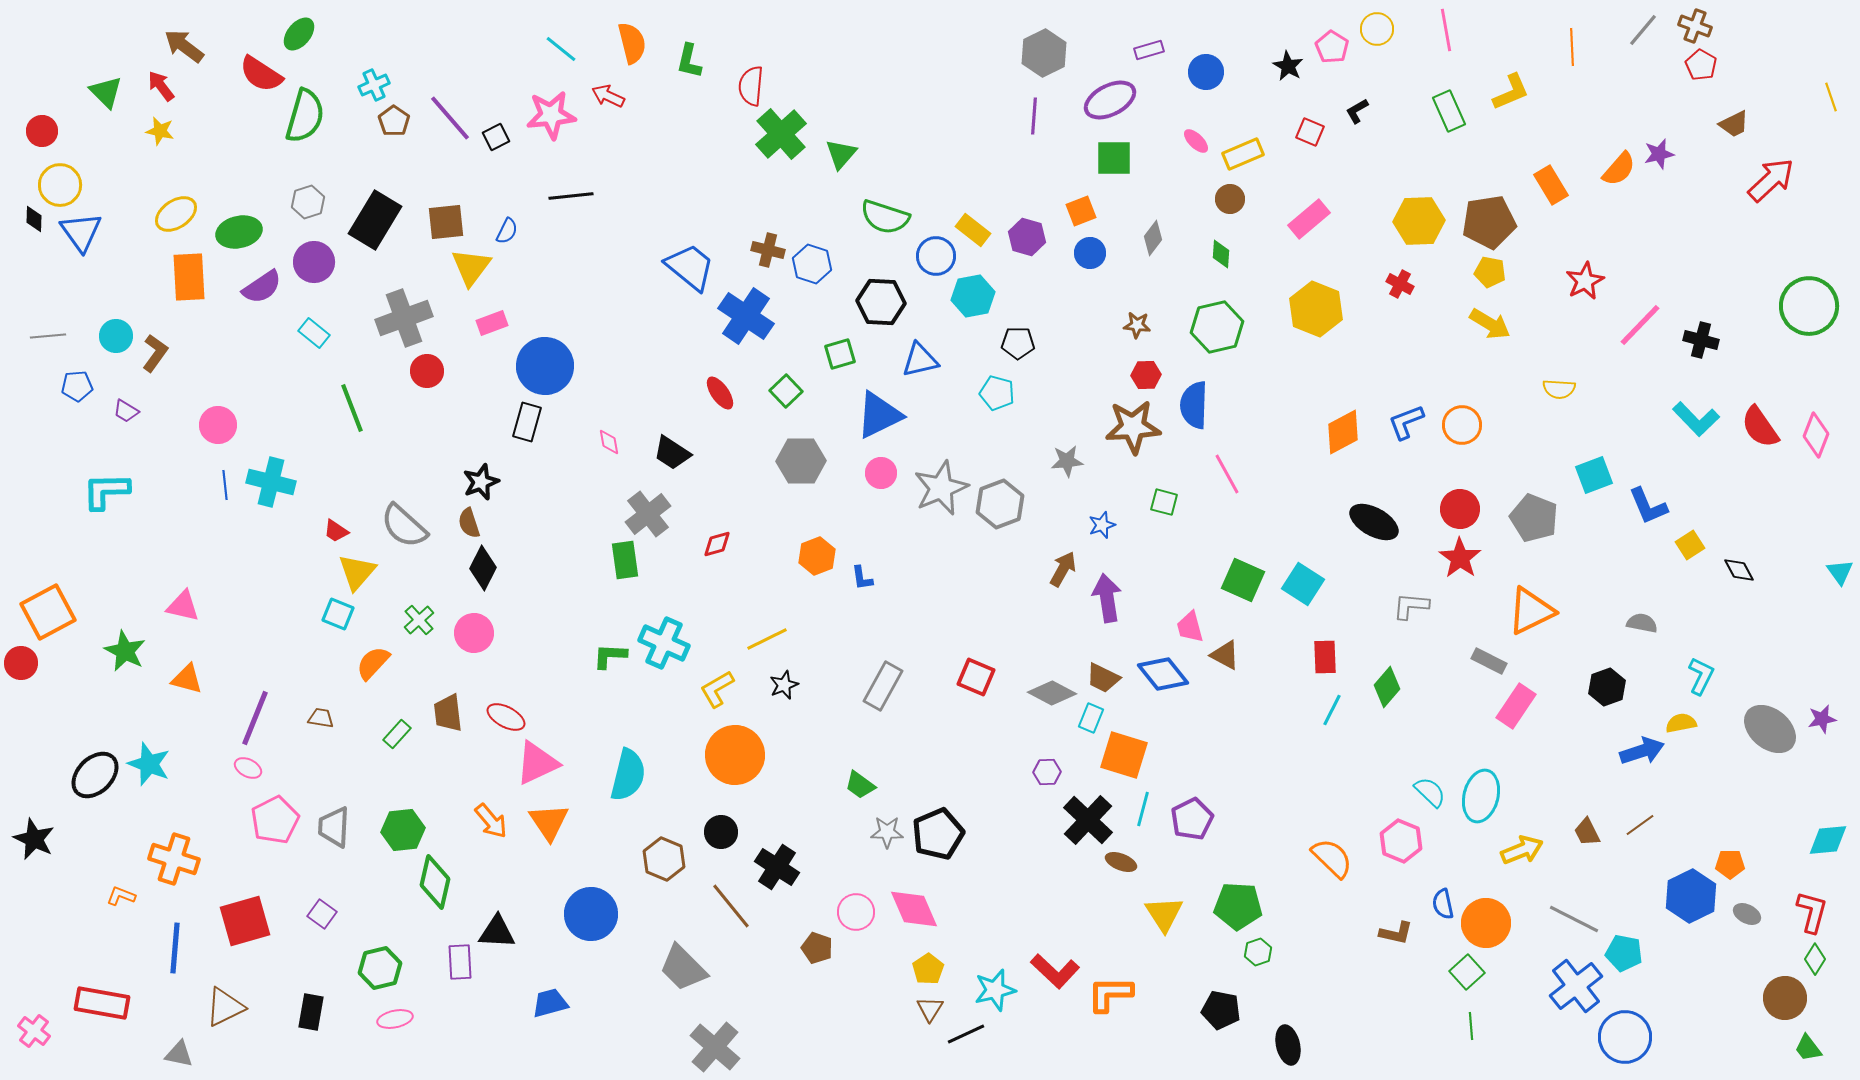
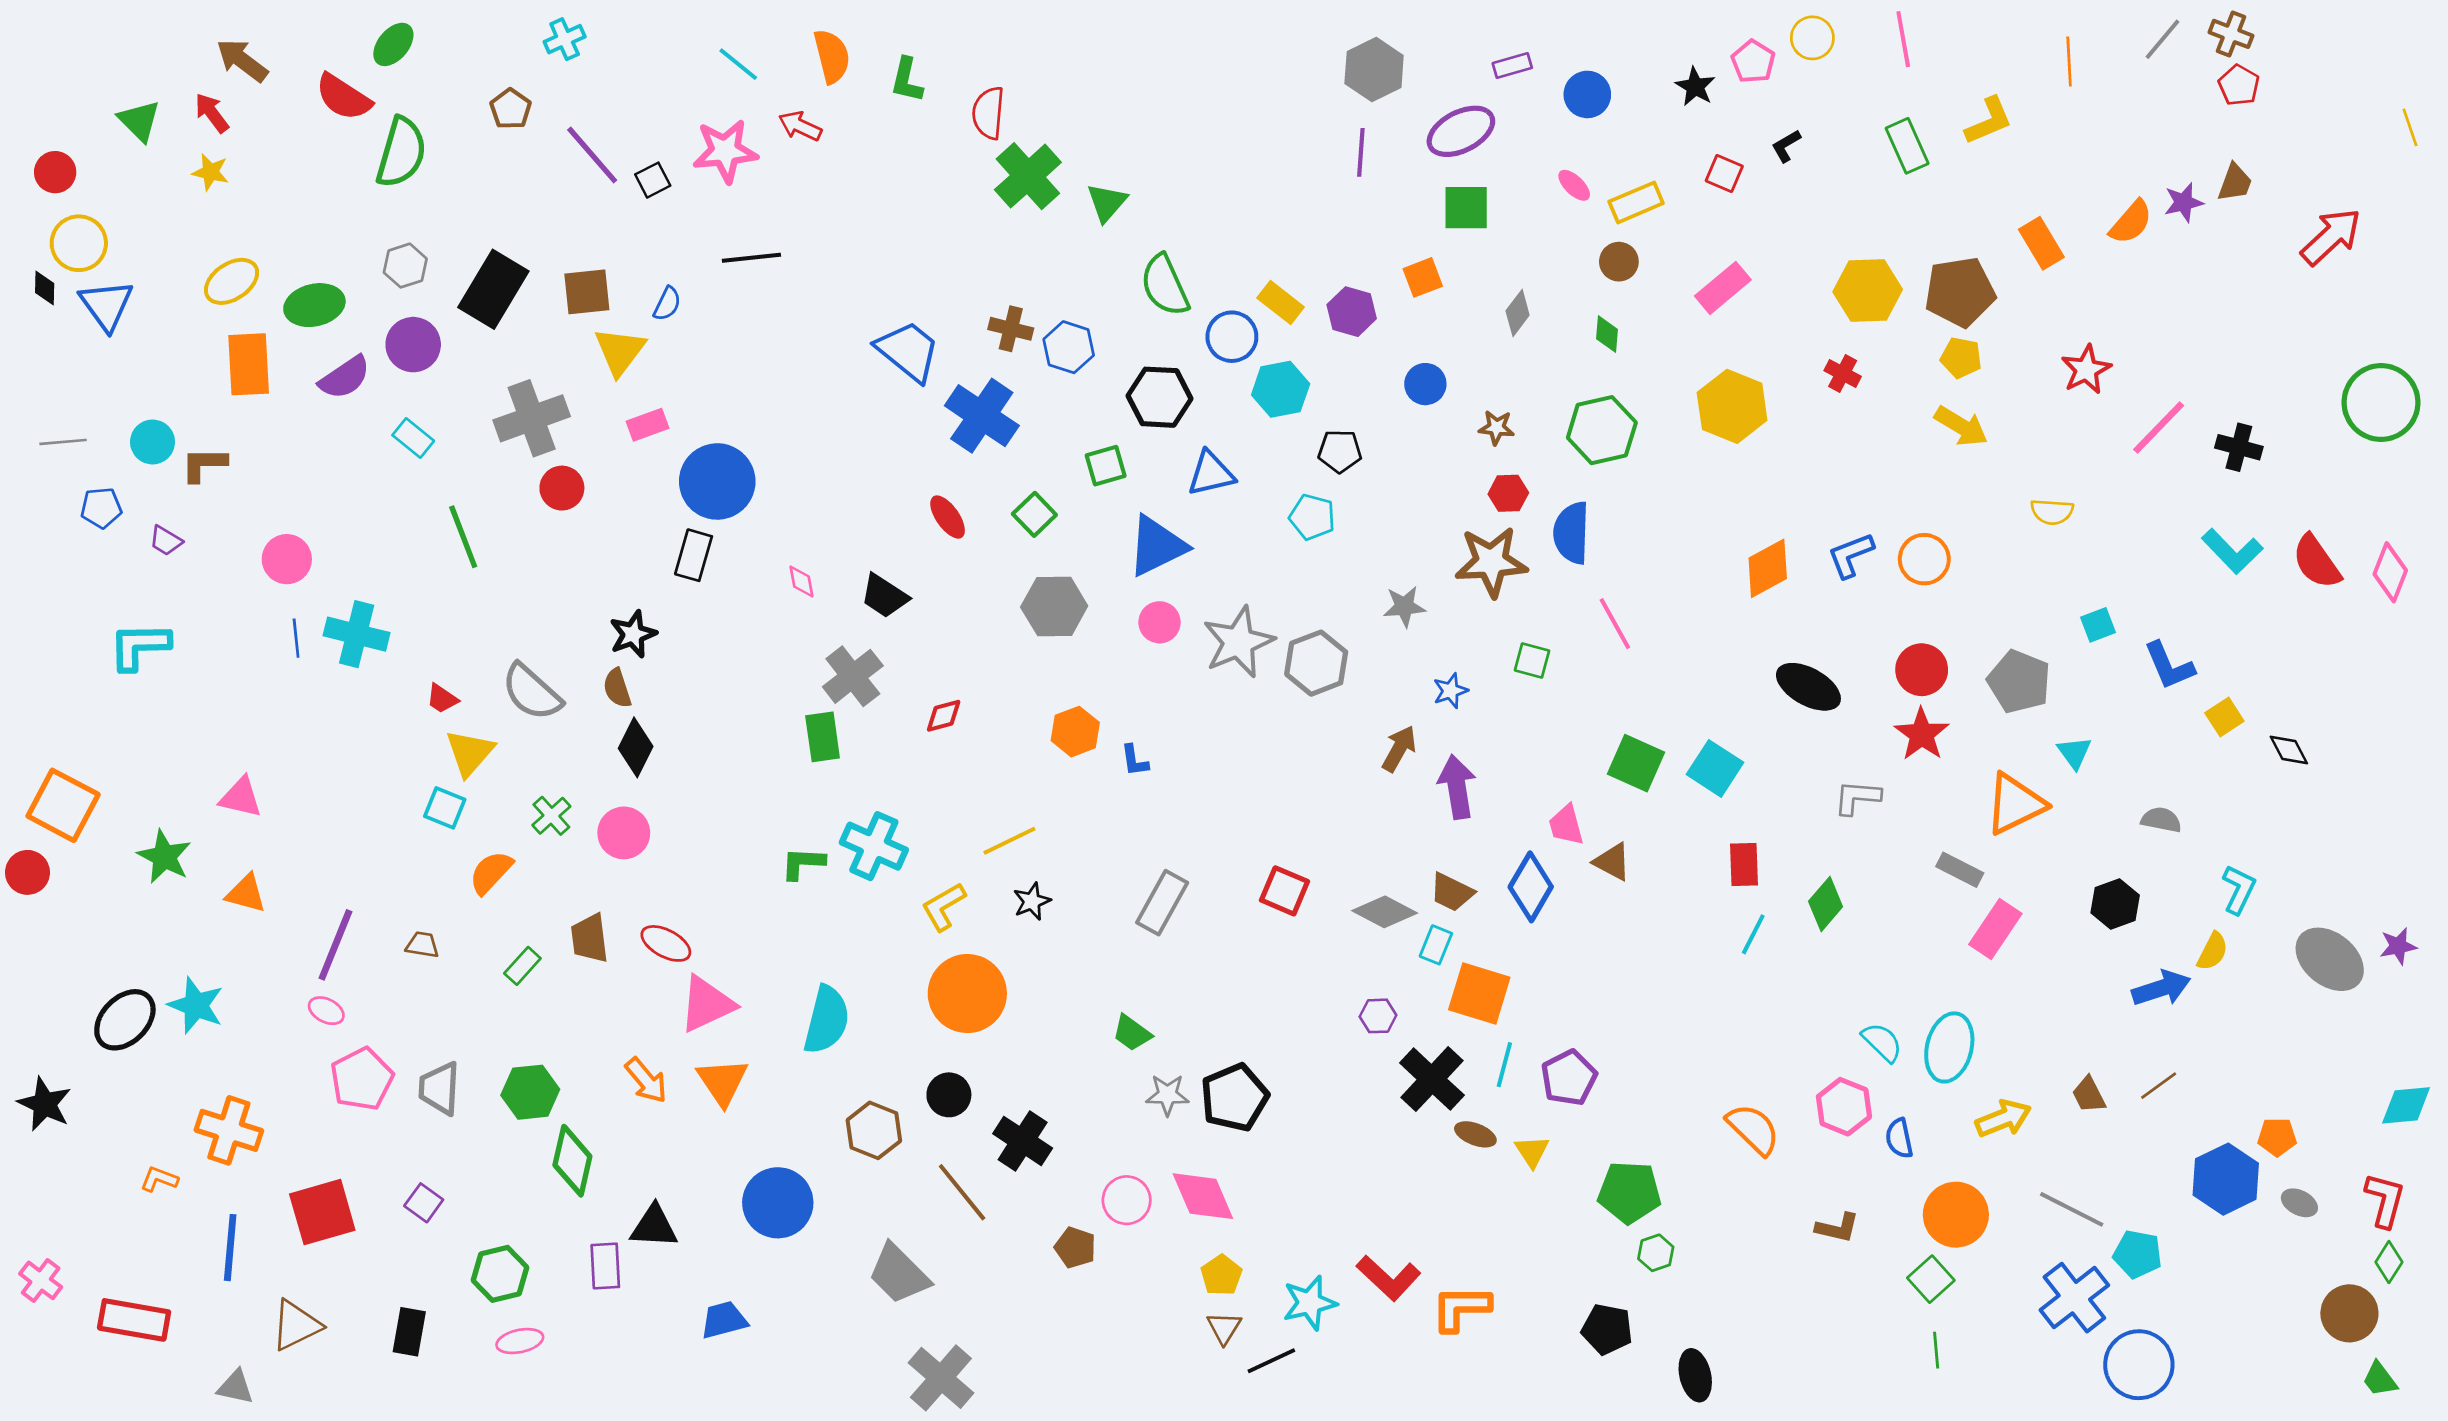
cyan cross: (374, 85) -> (565, 39), moved
brown pentagon: (394, 121) -> (511, 109), moved
brown trapezoid: (1734, 124) -> (2235, 183), moved, turned -44
green semicircle: (885, 217) -> (1165, 285), turned 48
blue circle: (1090, 253) -> (1425, 384), moved
brown L-shape: (155, 353) -> (204, 464), turned -126
cyan square: (1594, 475) -> (2098, 625), size x0.7
cyan triangle: (1840, 572) -> (2074, 753), moved
orange square: (48, 612) -> (63, 805), turned -34
blue diamond: (1163, 674) -> (1531, 887), turned 69
yellow semicircle: (1681, 723) -> (2213, 951), turned 128
blue semicircle: (1443, 904) -> (1899, 1138), moved
yellow triangle: (1164, 914) -> (1532, 1151), moved, size x0.7
pink cross: (34, 1031) -> (41, 1280), moved

